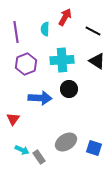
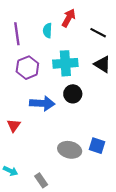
gray ellipse: (66, 142) -> (70, 150), turned 45
blue square: (94, 148) -> (97, 146), moved
cyan arrow: (22, 150) -> (11, 171), moved
gray rectangle: (39, 157) -> (41, 180), moved

